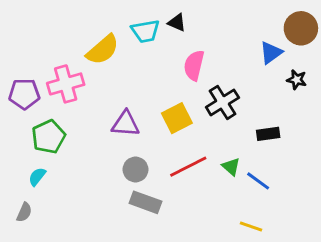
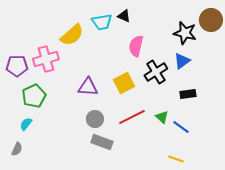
blue triangle: (271, 53) -> (182, 61), moved
black star: (297, 80) -> (185, 33), moved, size x1.6

